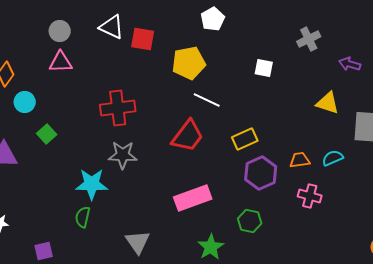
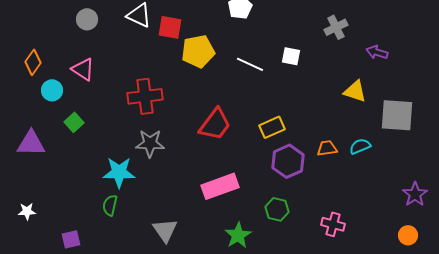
pink triangle: (61, 62) -> (83, 69), moved, turned 35
yellow pentagon: (189, 63) -> (198, 51), moved
white line: (207, 100) -> (250, 64), moved
pink cross: (310, 196) -> (333, 224), moved

